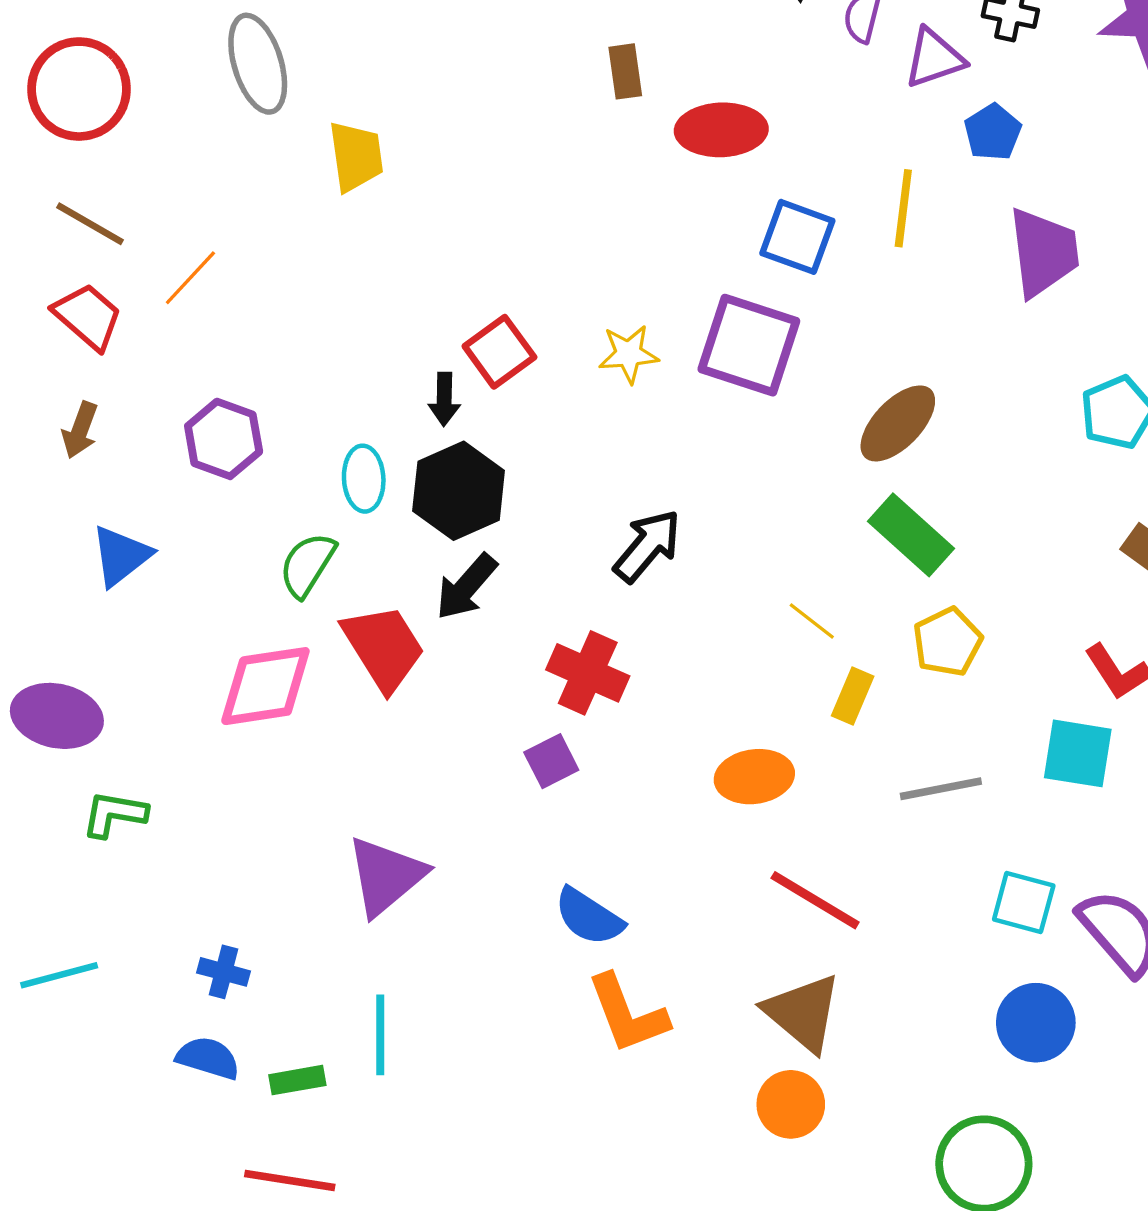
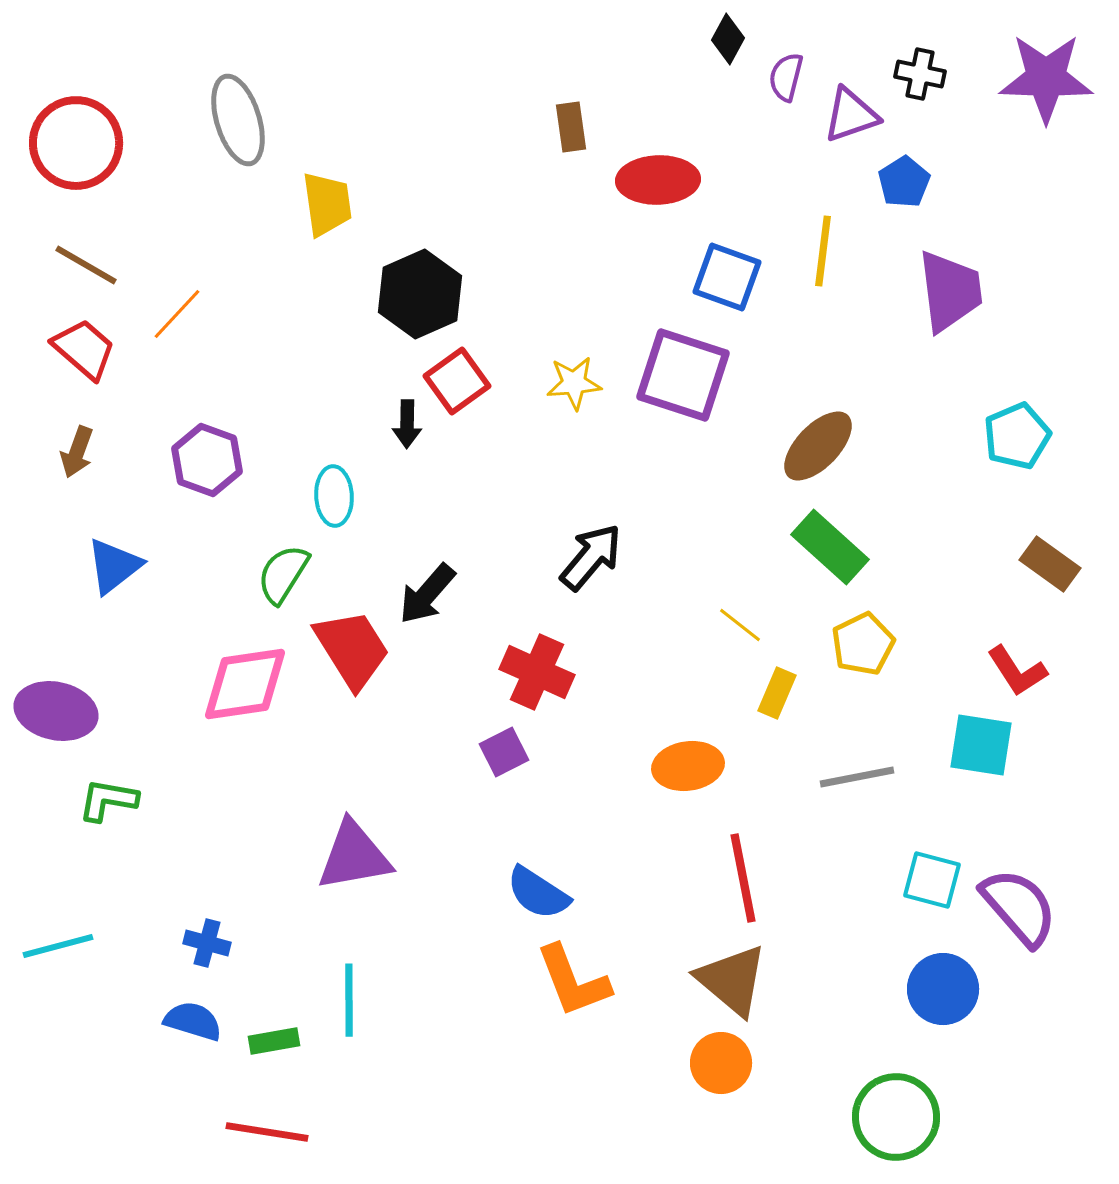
black hexagon: (459, 491) -> (420, 294), moved
purple triangle: (386, 876) -> (354, 856), turned 30
red line: (815, 900) -> (743, 878), turned 48

